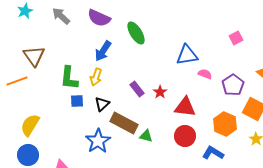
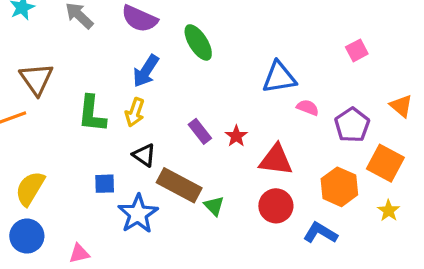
blue square: (77, 101) -> (105, 184), moved
black triangle: (102, 104) -> (144, 155), turned -42
green triangle: (146, 136) -> (214, 206), turned 32

